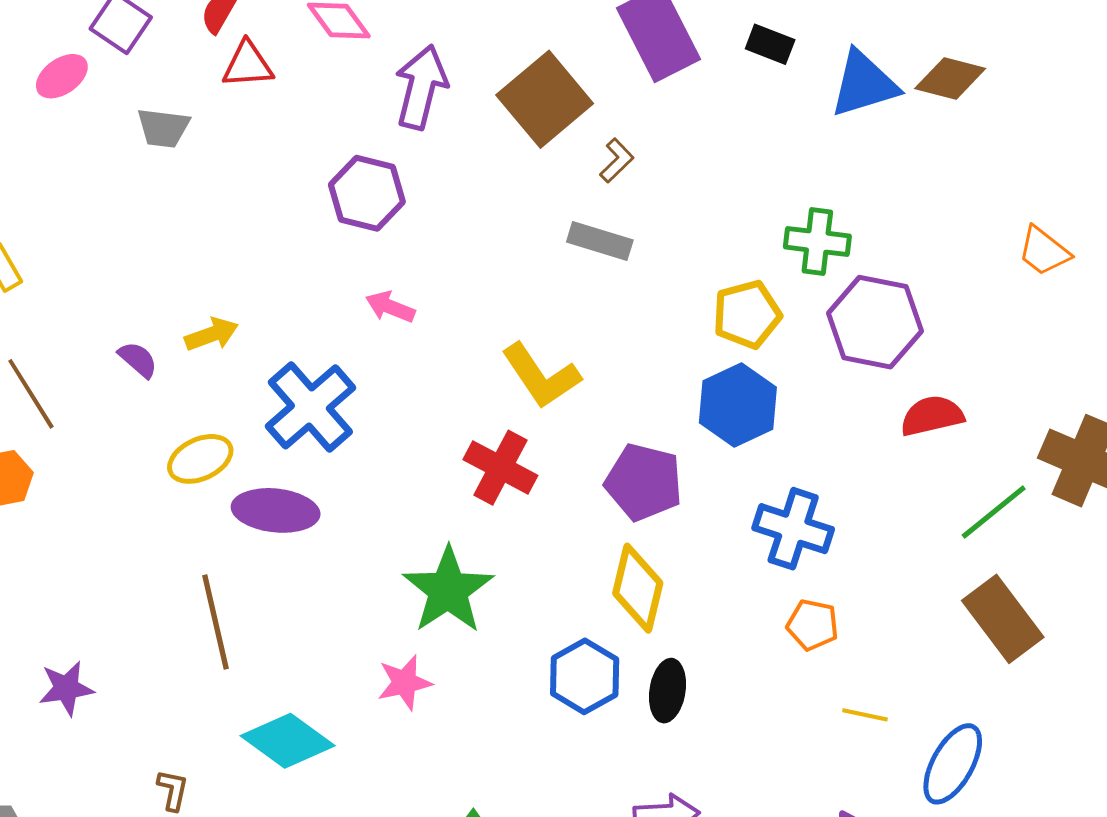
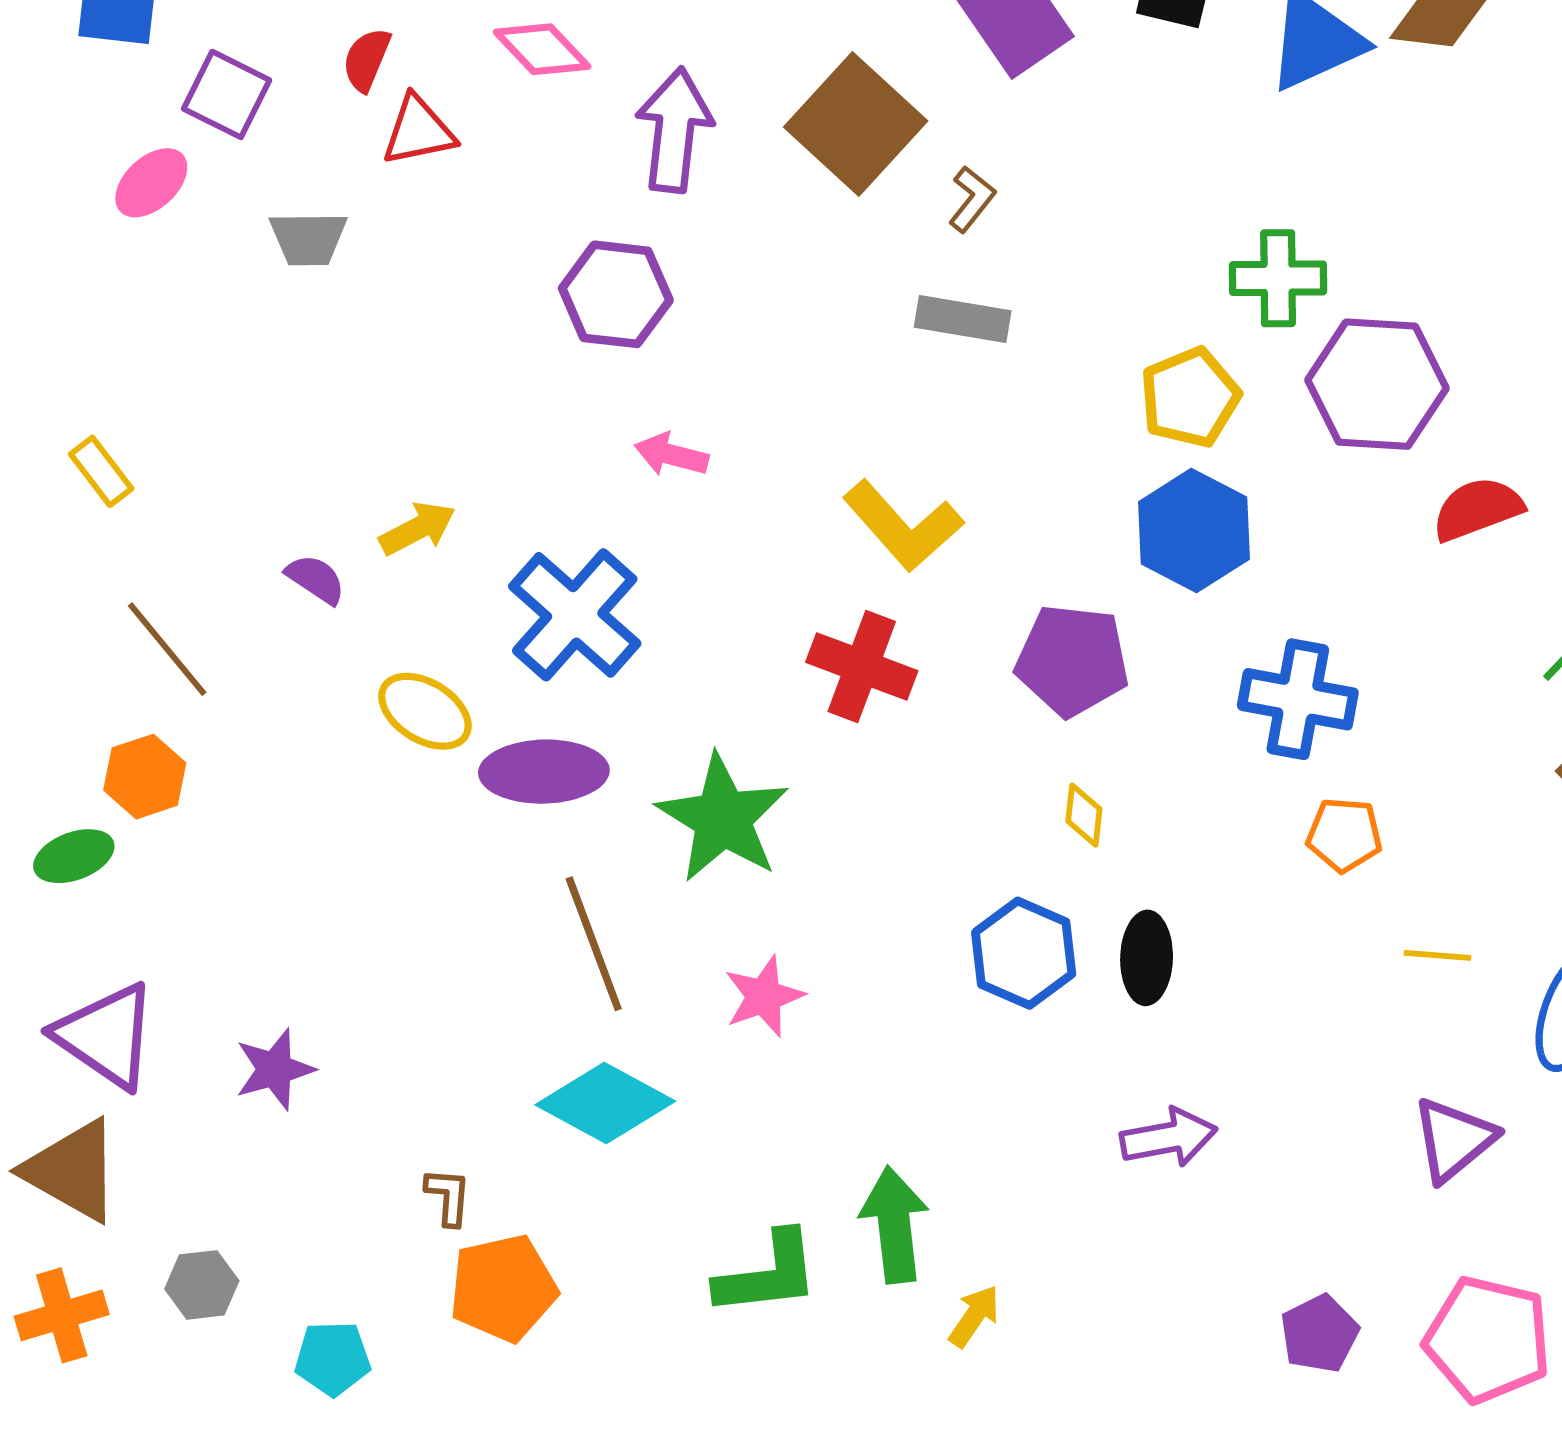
yellow ellipse: (200, 459) -> (425, 711), turned 64
yellow diamond: (638, 588) -> (1084, 815), size x0.5
green star: (448, 590) -> (723, 818), moved
brown line: (215, 622) -> (594, 944), moved

